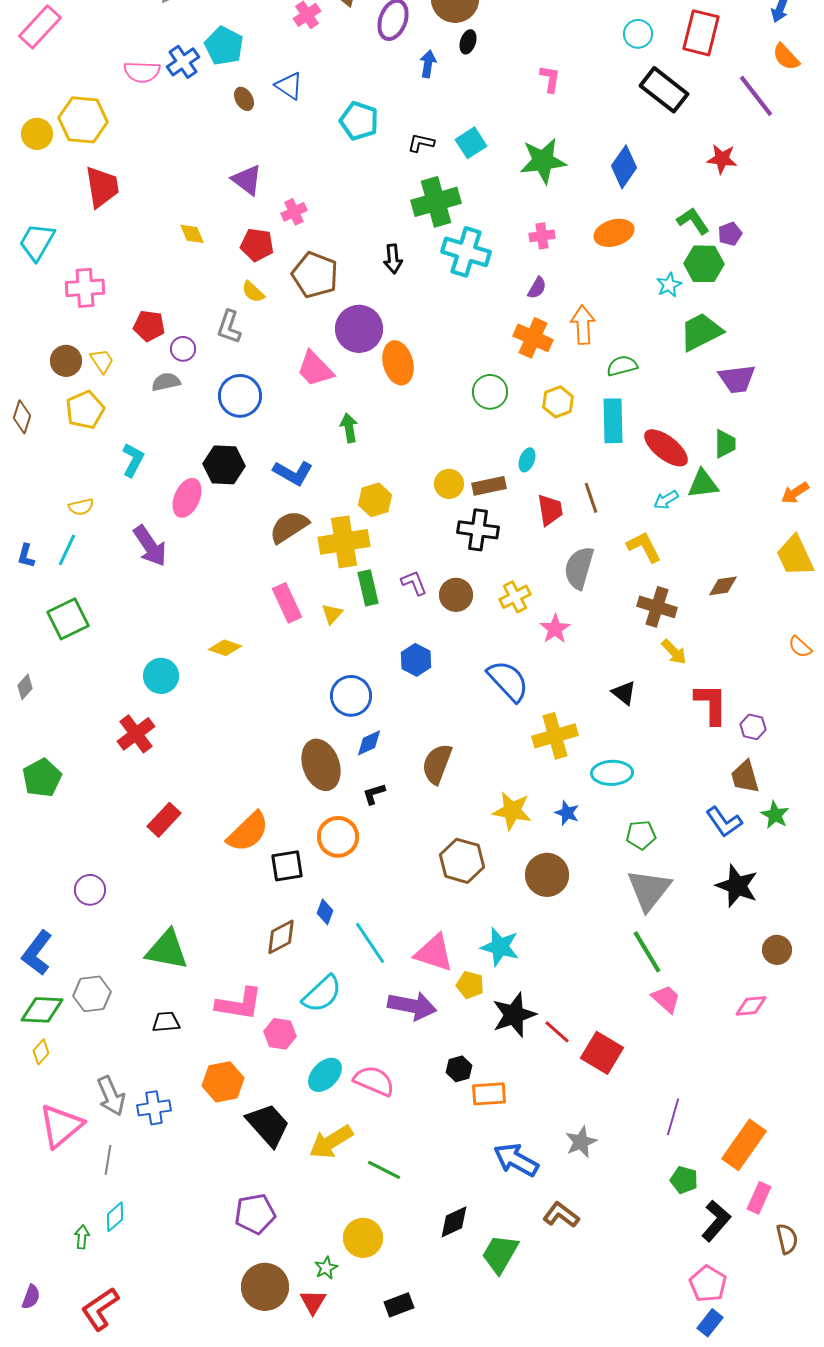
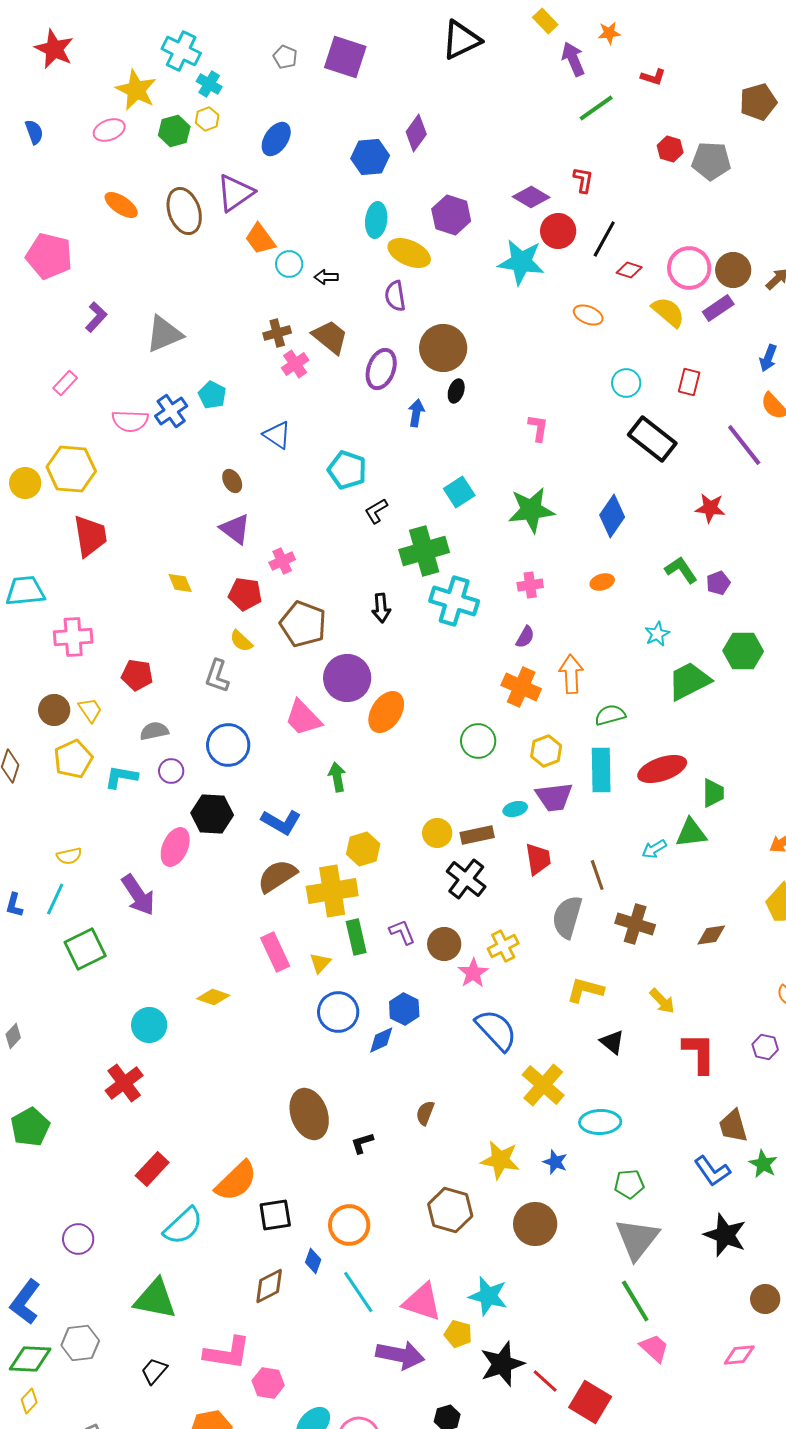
pink rectangle: (40, 27) -> (65, 383), moved, size x0.6
red rectangle: (701, 33) -> (689, 382), size x0.6
cyan pentagon: (224, 46) -> (212, 395), size x0.7
brown ellipse: (244, 99) -> (232, 481), moved
black L-shape: (421, 143) -> (376, 511), moved, turned -44
orange ellipse: (614, 233) -> (602, 582), size x0.6
cyan trapezoid: (37, 242) -> (25, 591), turned 54
green hexagon: (704, 264) -> (743, 651), moved
purple circle: (183, 349) -> (171, 771), moved
orange ellipse: (398, 363) -> (386, 712), turned 48
purple trapezoid: (737, 379) -> (554, 797), moved
red ellipse: (666, 448) -> (662, 769), moved, turned -57
cyan L-shape: (133, 460) -> (121, 777), moved, turned -108
cyan ellipse: (527, 460) -> (515, 809), turned 55
brown line: (591, 498) -> (597, 875), moved
black cross: (478, 530) -> (466, 879), turned 30
yellow L-shape: (644, 547) -> (585, 990), moved, turned -48
brown cross: (657, 607) -> (635, 924), moved
green square: (68, 619) -> (85, 949), moved
pink star: (555, 629) -> (473, 973), moved
blue circle: (351, 696) -> (338, 1012), moved
purple hexagon: (753, 727) -> (765, 1047), moved
yellow cross: (555, 736) -> (543, 1085), turned -33
blue diamond: (369, 743) -> (381, 1040), moved
brown semicircle: (437, 764) -> (425, 1113), size x0.6
orange circle: (338, 837) -> (349, 1225), moved
cyan semicircle: (322, 994) -> (183, 1226), moved
black trapezoid: (166, 1022) -> (154, 1371), turned -44

